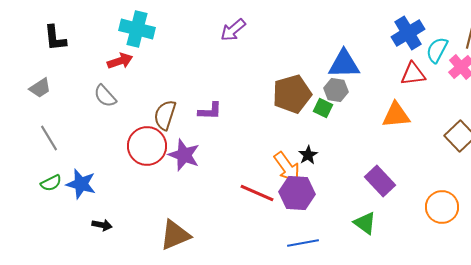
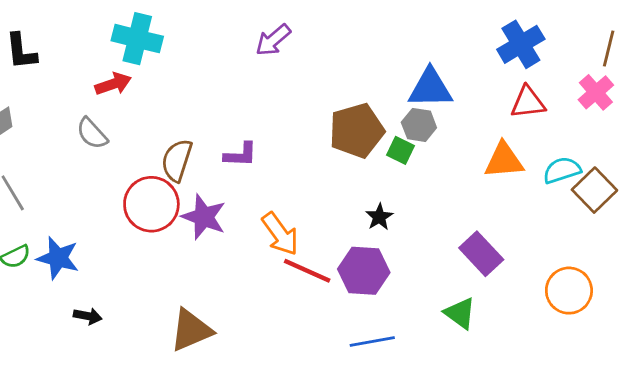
cyan semicircle: (437, 50) -> (562, 170), moved, turned 44
orange arrow: (287, 167) -> (280, 234), moved

